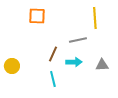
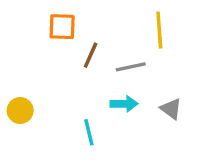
brown line: (53, 54) -> (91, 55), moved
gray triangle: (102, 65) -> (171, 109), turned 40

